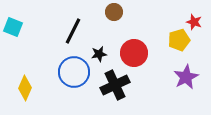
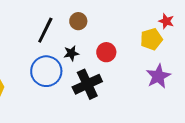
brown circle: (114, 12) -> (78, 21), moved
red circle: (134, 53) -> (106, 52), size x0.7

